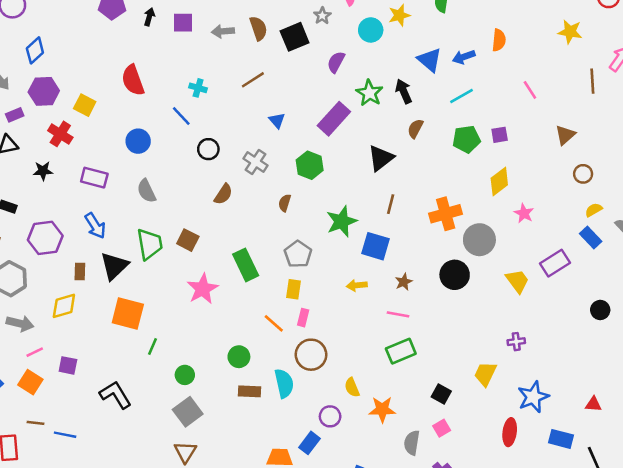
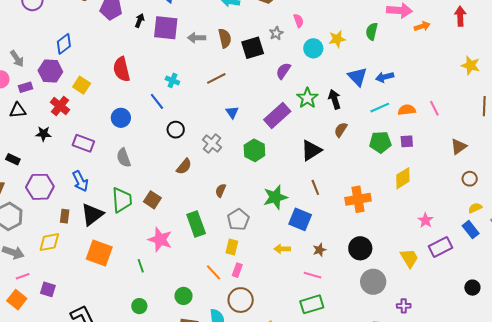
purple square: (183, 23) -> (166, 28), size x1.5
orange semicircle: (499, 40) -> (407, 110), moved, turned -108
blue diamond: (35, 50) -> (64, 44), moved
brown semicircle: (285, 203) -> (221, 190), moved
brown line: (391, 204) -> (315, 187), turned -42
pink star: (524, 213) -> (426, 220), moved
gray circle: (479, 240) -> (373, 282), moved
pink star: (203, 289) -> (160, 240), turned -30
green line: (152, 346) -> (141, 266), moved, turned -48

